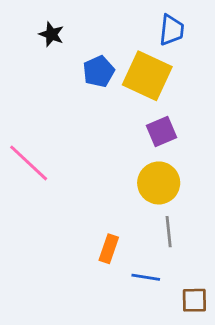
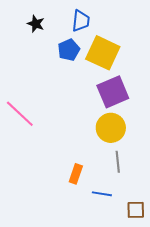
blue trapezoid: (172, 30) -> (81, 21), moved
purple square: (162, 132) -> (113, 92), size x1.5

